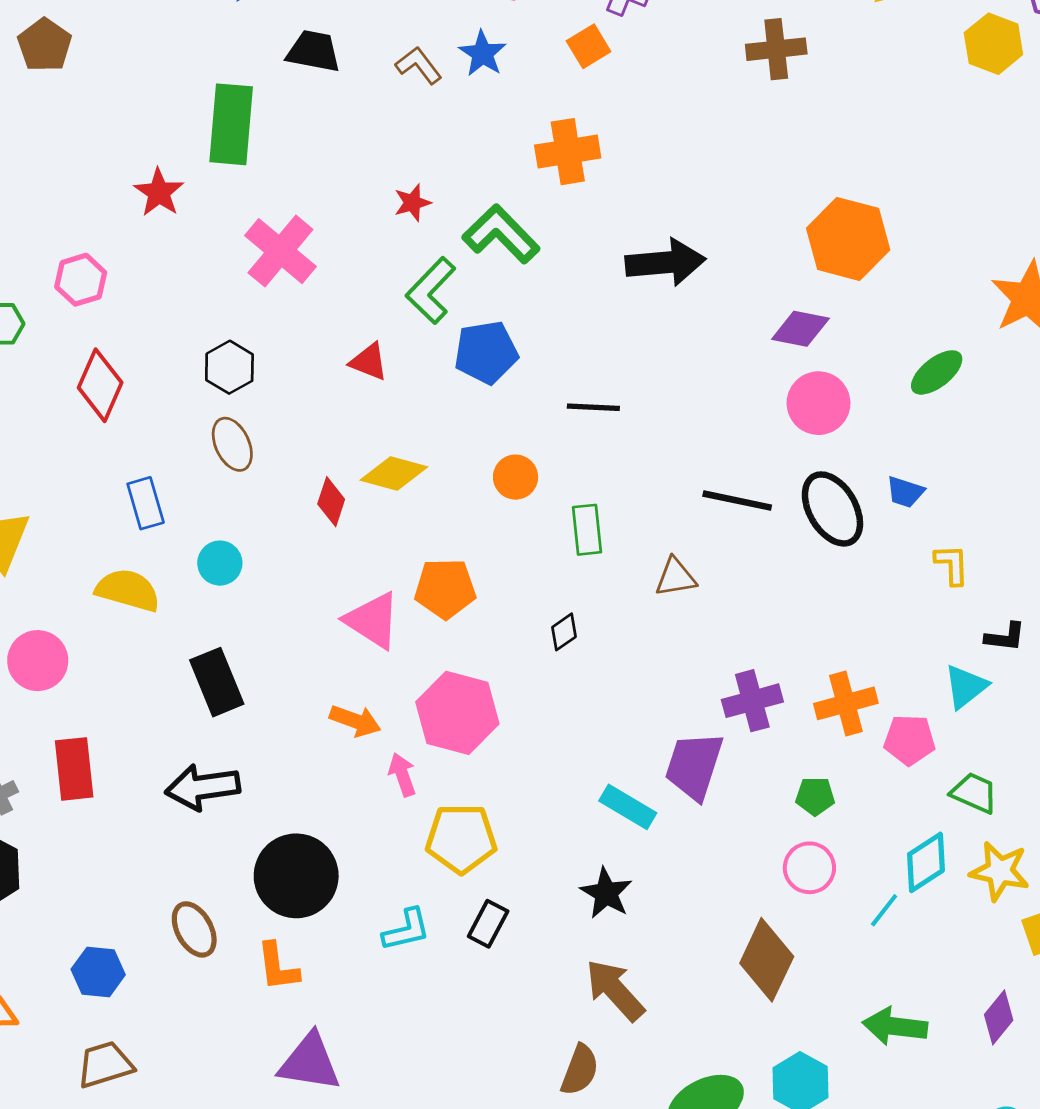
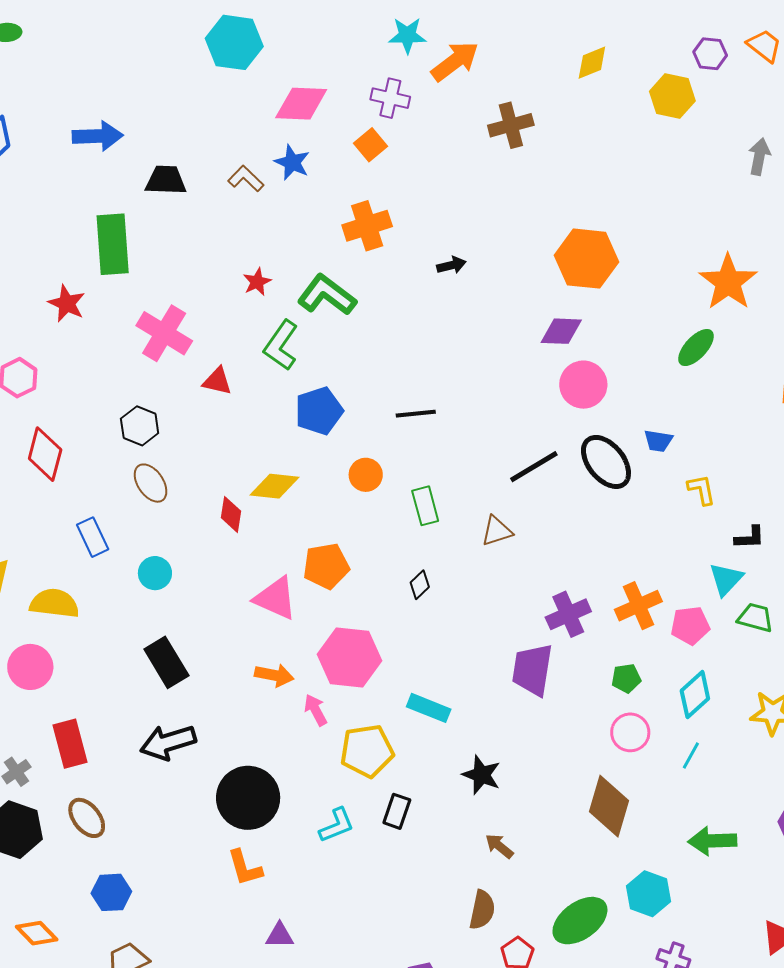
black arrow: (665, 262) -> (451, 265), moved, size x0.5
blue pentagon: (486, 352) -> (319, 411), moved
red triangle: (369, 362) -> (217, 381), moved
green ellipse: (937, 372) -> (696, 348), moved
black line: (737, 501) -> (534, 467), turned -34
yellow semicircle: (128, 590) -> (54, 603), moved
green trapezoid: (974, 793) -> (755, 618), moved
cyan rectangle: (628, 807) -> (429, 708), moved
cyan diamond: (926, 862) -> (695, 695), moved
brown ellipse: (194, 929) -> (87, 818), moved
brown arrow: (615, 990) -> (499, 846), size x0.6
purple triangle: (310, 1062) -> (280, 935), size x0.6

